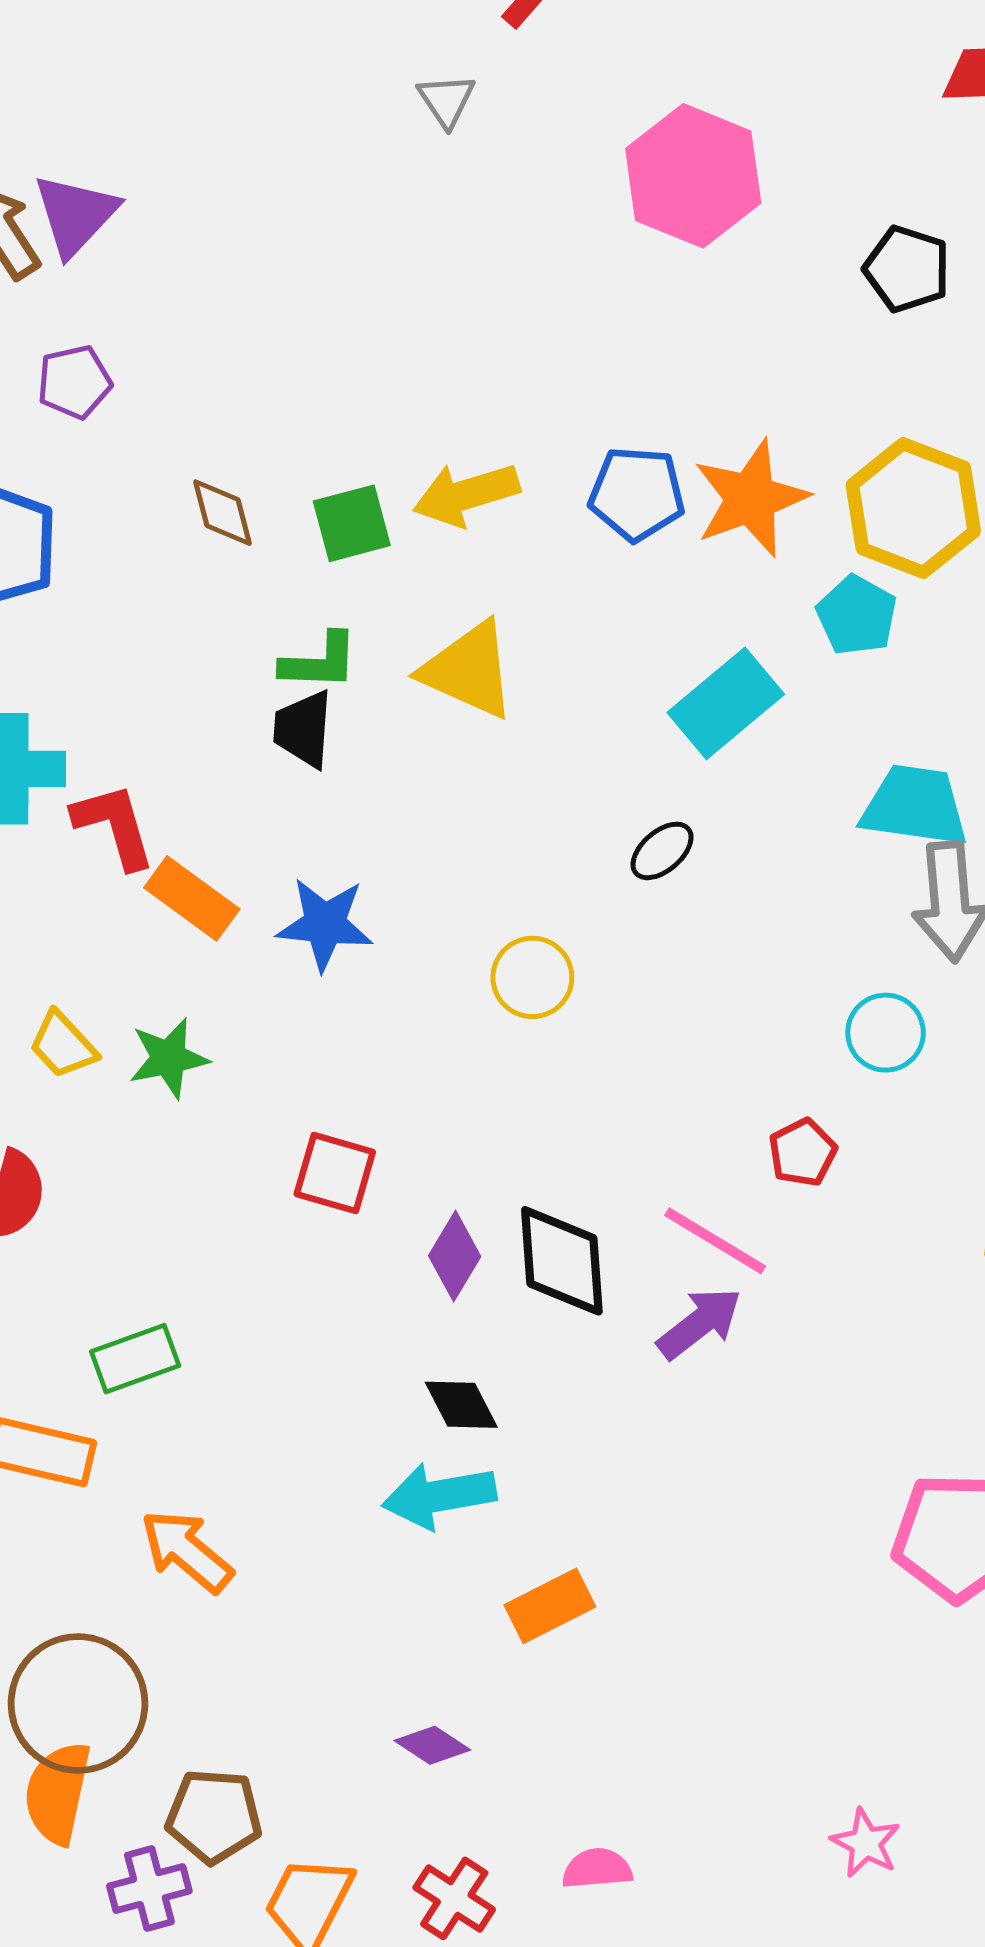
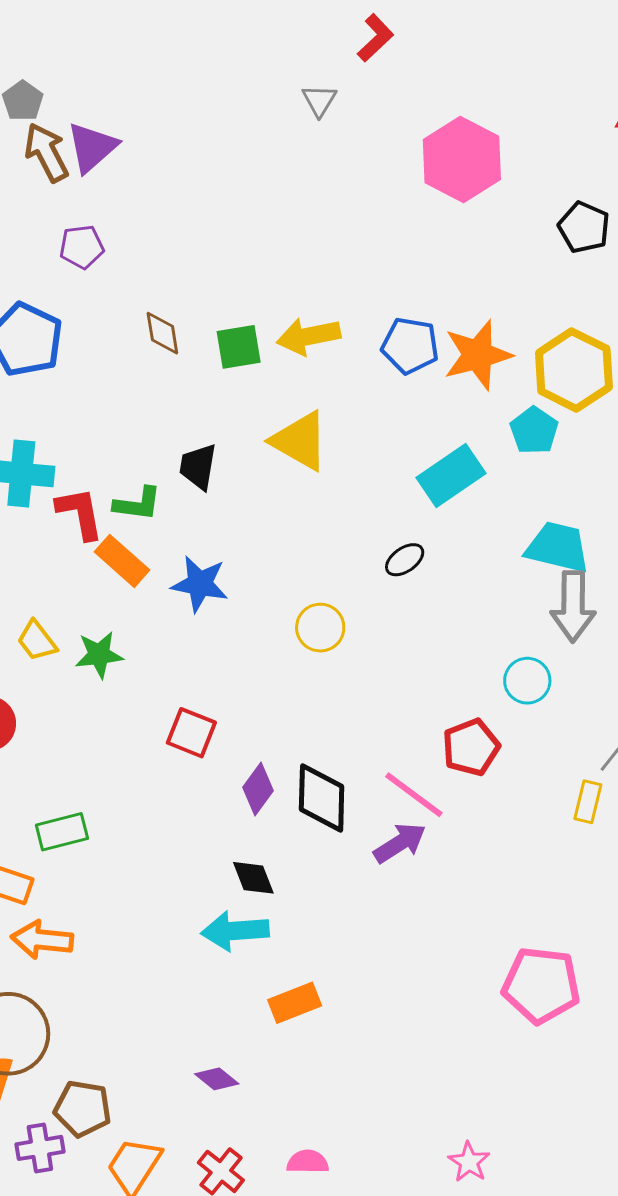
green L-shape: (319, 662) -> (138, 504), moved
red pentagon: (803, 1152) -> (471, 747), size x1.4
orange arrow: (187, 1551) -> (42, 940), moved, turned -40

